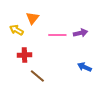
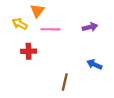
pink line: (57, 35) -> (50, 29), moved
brown line: (37, 76) -> (65, 82), moved, turned 63

